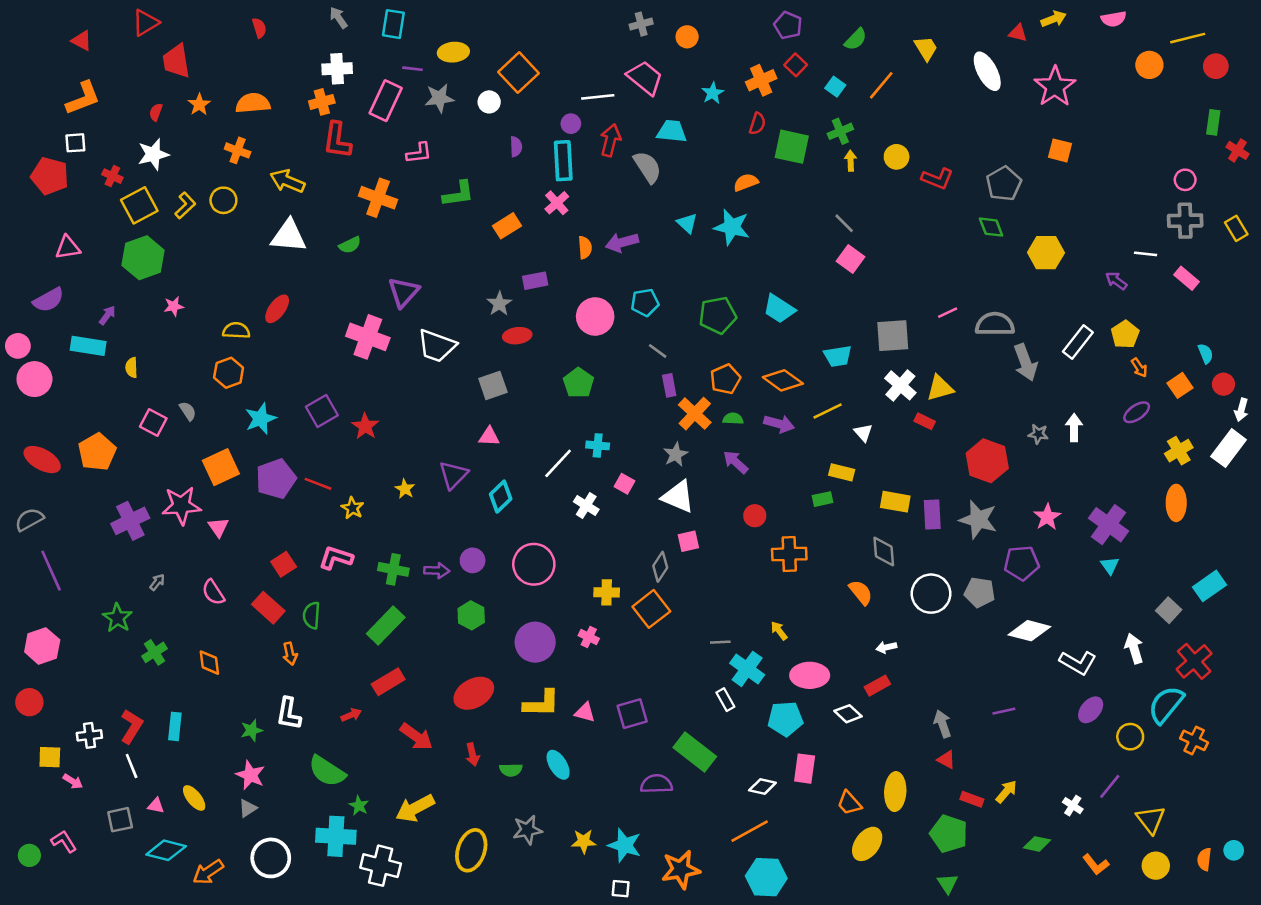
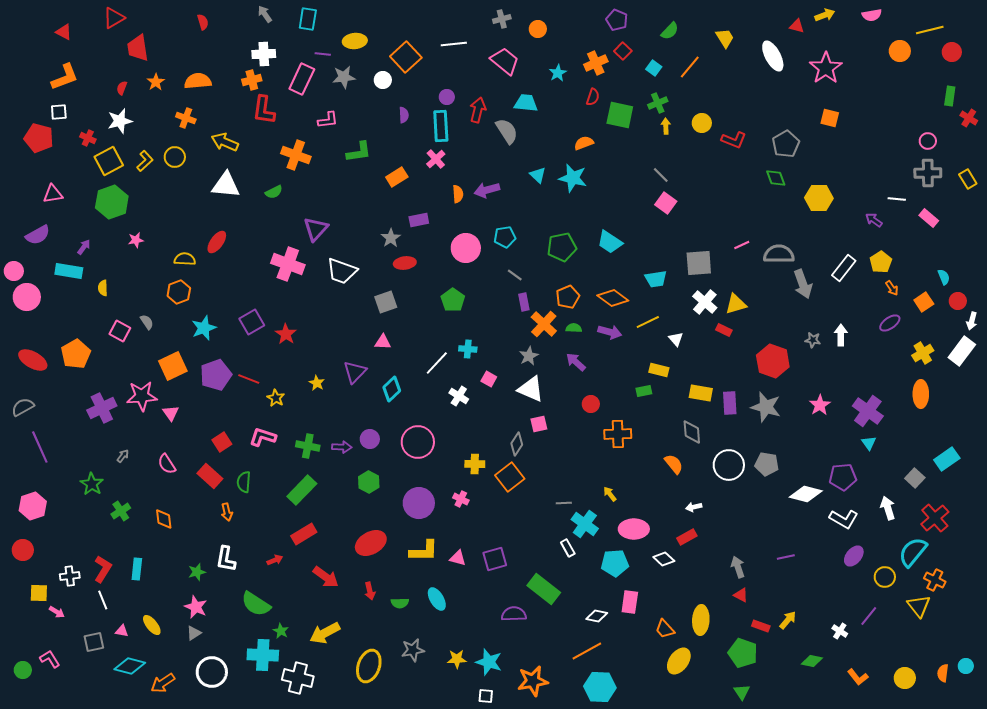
white line: (598, 97) -> (454, 44), moved
purple pentagon: (1022, 563) -> (843, 477), moved
yellow triangle: (1151, 820) -> (919, 606), moved

